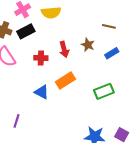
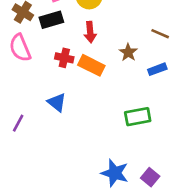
red arrow: (64, 49) -> (90, 32), moved
orange rectangle: (65, 80) -> (91, 65), moved, turned 48
purple line: (17, 121) -> (18, 123), moved

